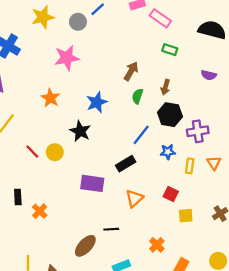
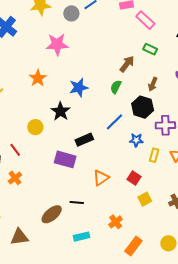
brown arrow: (131, 71) -> (127, 64), moved
brown arrow: (165, 87) -> (153, 84), moved
red line: (32, 152) -> (15, 150), moved
black rectangle: (126, 164) -> (84, 140), moved
yellow square: (186, 216) -> (145, 199), turned -32

